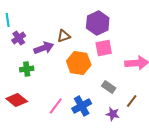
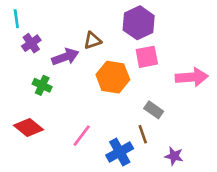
green cross: (27, 69) -> (42, 85), turned 32
brown line: (132, 101) -> (143, 134), moved, turned -56
blue cross: (82, 106) -> (120, 152), moved
purple star: (113, 114) -> (174, 156), moved

